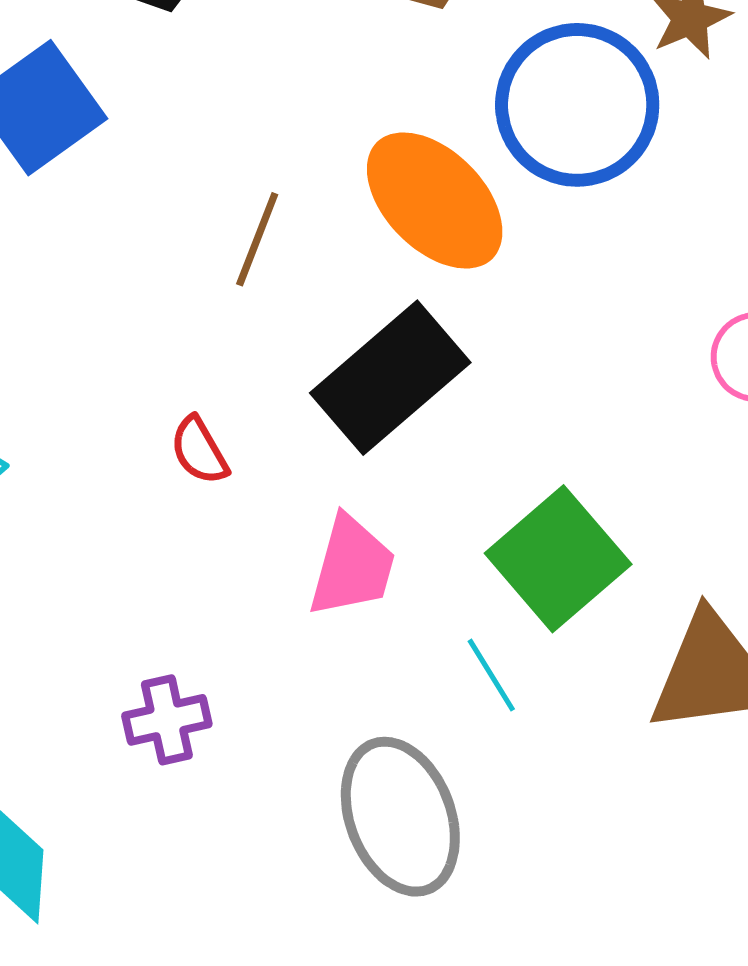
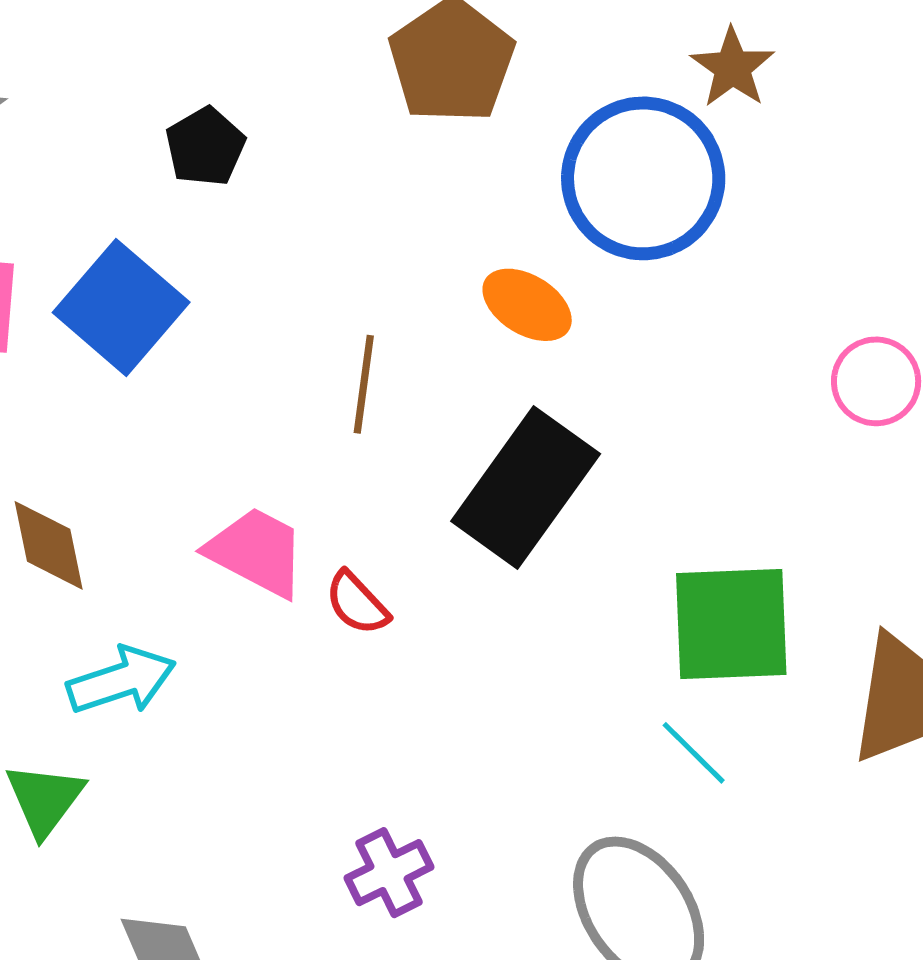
orange ellipse: (435, 200) -> (527, 305), size x0.6
green square: (558, 559) -> (731, 624), turned -38
pink trapezoid: (352, 566) -> (256, 552), moved, turned -64

